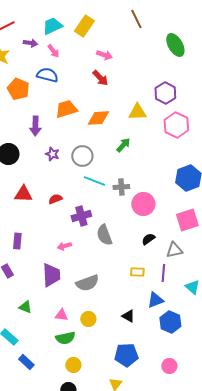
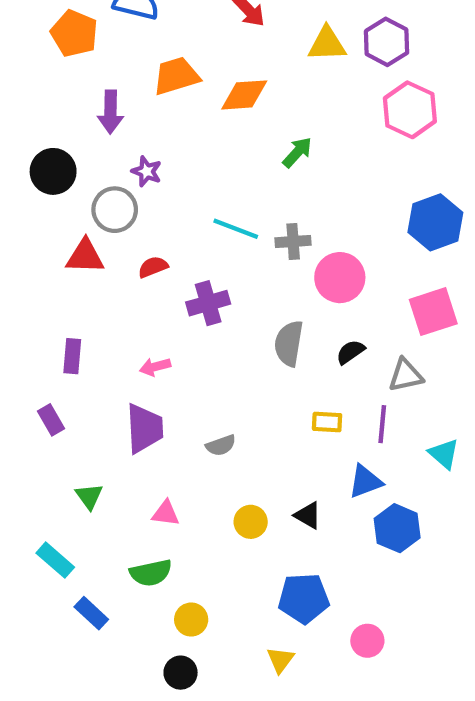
yellow triangle: (137, 112) -> (327, 44), moved
gray circle: (82, 156) -> (115, 210), moved
gray semicircle: (104, 235) -> (289, 343), moved, turned 30
pink arrow: (64, 246) -> (155, 367), moved
gray semicircle: (87, 283) -> (221, 445), size x0.6
green triangle: (25, 307) -> (89, 496), turned 32
yellow circle: (88, 319) -> (251, 522), moved
green semicircle: (65, 338) -> (151, 573), moved
pink circle: (169, 366) -> (367, 641), moved

